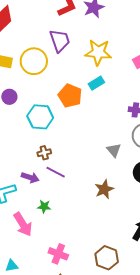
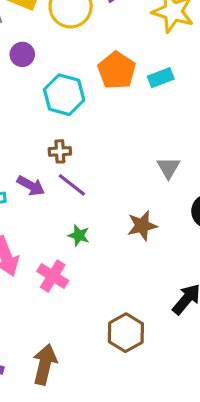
cyan rectangle: (96, 83) -> (161, 78), moved
green star: (44, 207) -> (79, 235), moved
pink cross: (58, 254) -> (53, 276), moved

